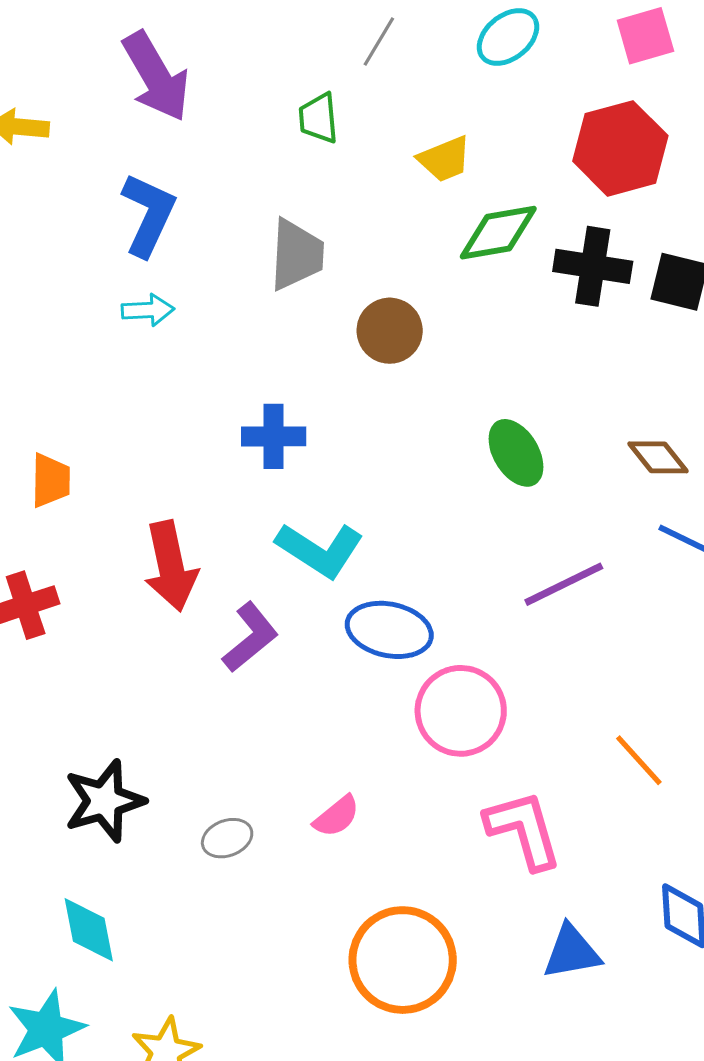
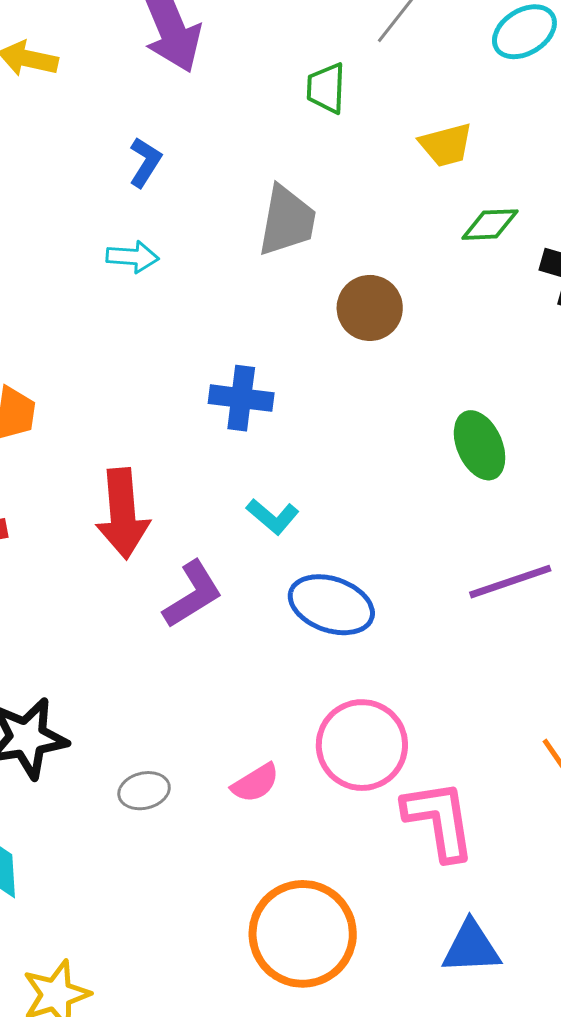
blue L-shape: (148, 215) -> (145, 162), size x0.6
green diamond: (498, 233) -> (490, 225), size x0.7
cyan L-shape: (320, 550) -> (273, 516), size x0.6
pink circle: (461, 711) -> (362, 745), moved

